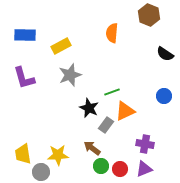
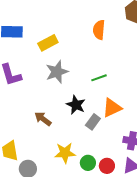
green line: (112, 92) -> (99, 78), moved
brown arrow: (92, 148) -> (43, 119), moved
yellow star: (58, 155) -> (65, 153), moved

